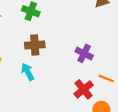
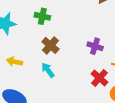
brown cross: (35, 45) -> (50, 45), turned -36

